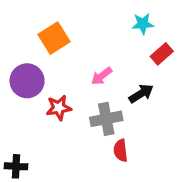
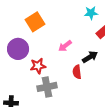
gray cross: (106, 119) -> (47, 87), moved
red semicircle: (121, 151) -> (77, 72), moved

